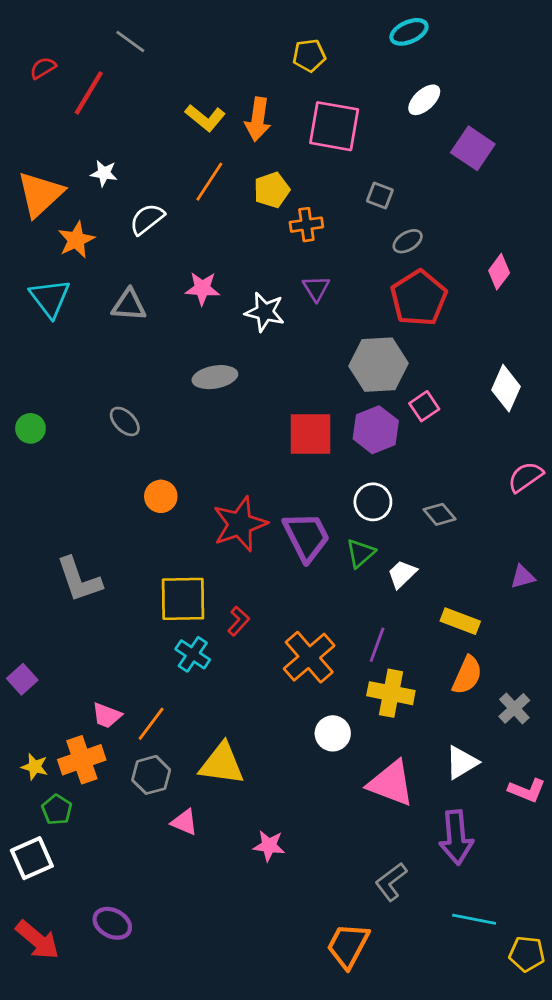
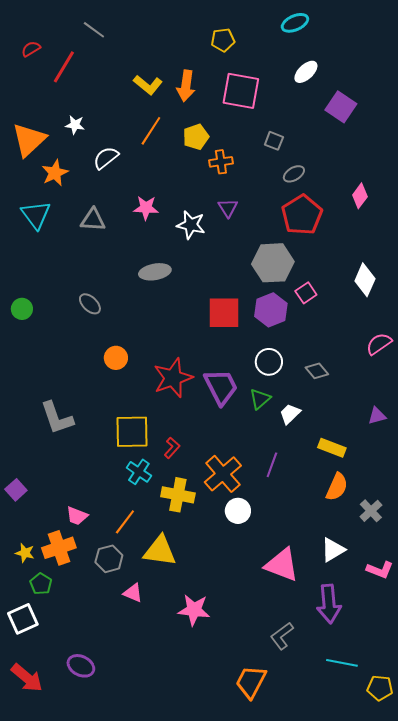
yellow cross: (391, 693) -> (178, 495), moved
orange line: (151, 724) -> (125, 522), moved
white circle: (333, 733) -> (238, 511), moved
pink star: (269, 846) -> (194, 610), size x1.4

